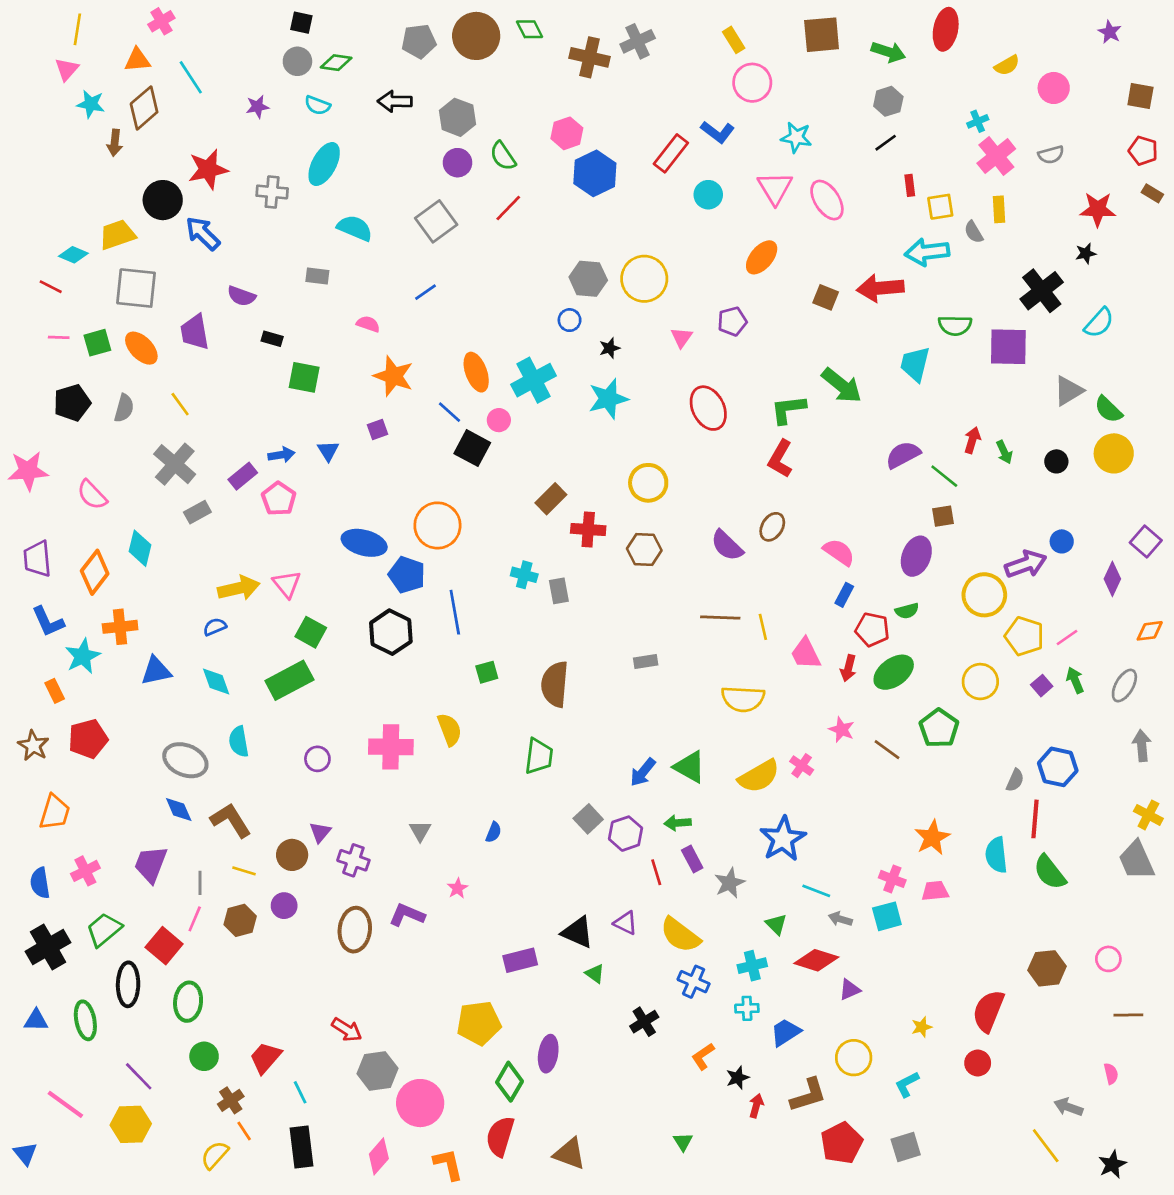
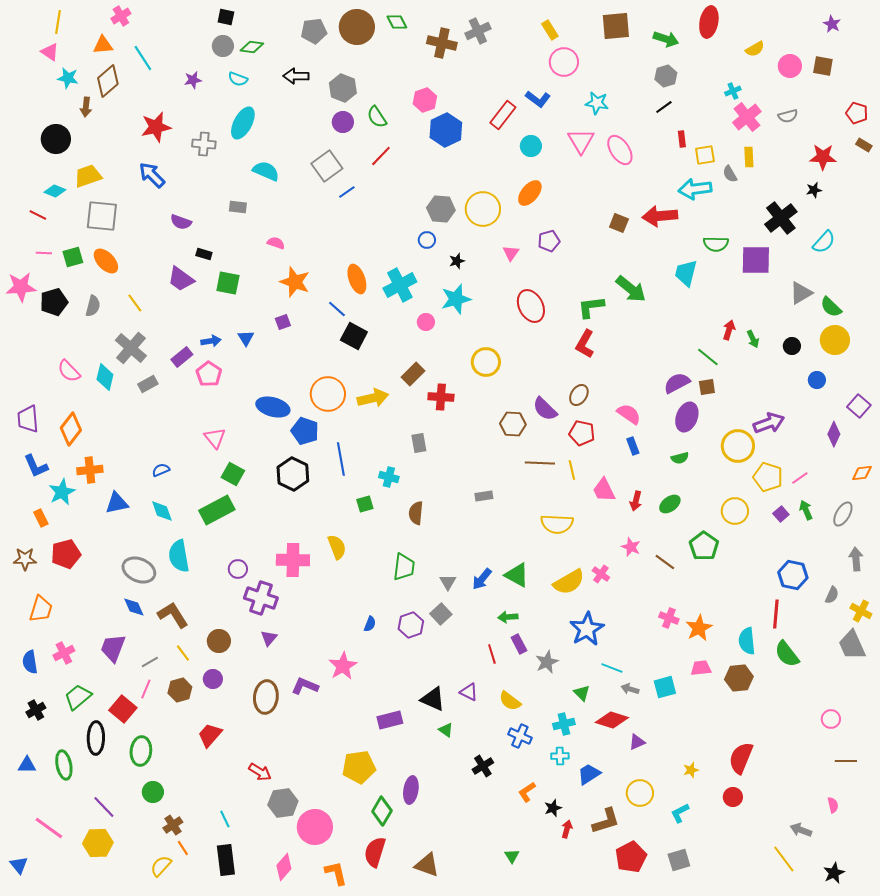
pink triangle: (67, 69) -> (50, 52), turned -36
brown square: (1140, 96) -> (823, 66), moved
black circle: (163, 200) -> (56, 139), moved
orange ellipse: (762, 257) -> (530, 193), moved
blue line: (425, 292) -> (347, 192), moved
purple trapezoid: (195, 332) -> (181, 279), moved, turned -44
pink circle: (499, 420) -> (426, 322), moved
purple semicircle: (903, 455) -> (677, 383), moved
pink star: (28, 471) -> (21, 287), moved
blue circle: (1062, 541) -> (817, 380), moved
cyan diamond: (140, 548) -> (105, 377), moved
brown hexagon: (644, 549) -> (513, 424), moved
cyan cross: (524, 575) -> (389, 477), moved
yellow arrow: (239, 588) -> (373, 398), moved
blue rectangle: (844, 595) -> (633, 446), turned -48
red pentagon: (872, 630) -> (582, 433), moved
green ellipse: (894, 672) -> (670, 504), size x0.7
brown semicircle: (555, 684) -> (416, 513), size x0.7
cyan semicircle: (239, 742) -> (179, 556), size x1.4
brown star: (33, 746) -> (25, 559), turned -30
gray semicircle: (1015, 780) -> (832, 595), moved
gray triangle: (420, 831) -> (448, 582), moved
purple triangle: (320, 832) -> (269, 638), moved
purple hexagon: (626, 834) -> (411, 625), moved
purple cross: (353, 860) -> (261, 598), moved, size x1.4
yellow line: (244, 871) -> (183, 653), turned 36
pink cross: (892, 879) -> (669, 618), moved
gray line: (200, 883) -> (150, 662), turned 60
pink star: (457, 888) -> (343, 666), size x1.8
yellow semicircle: (680, 935) -> (510, 701), size x0.7
black cross: (48, 947) -> (36, 710), size x0.6
brown hexagon: (1047, 968) -> (739, 678), moved
red trapezoid: (265, 1058) -> (210, 735), moved

